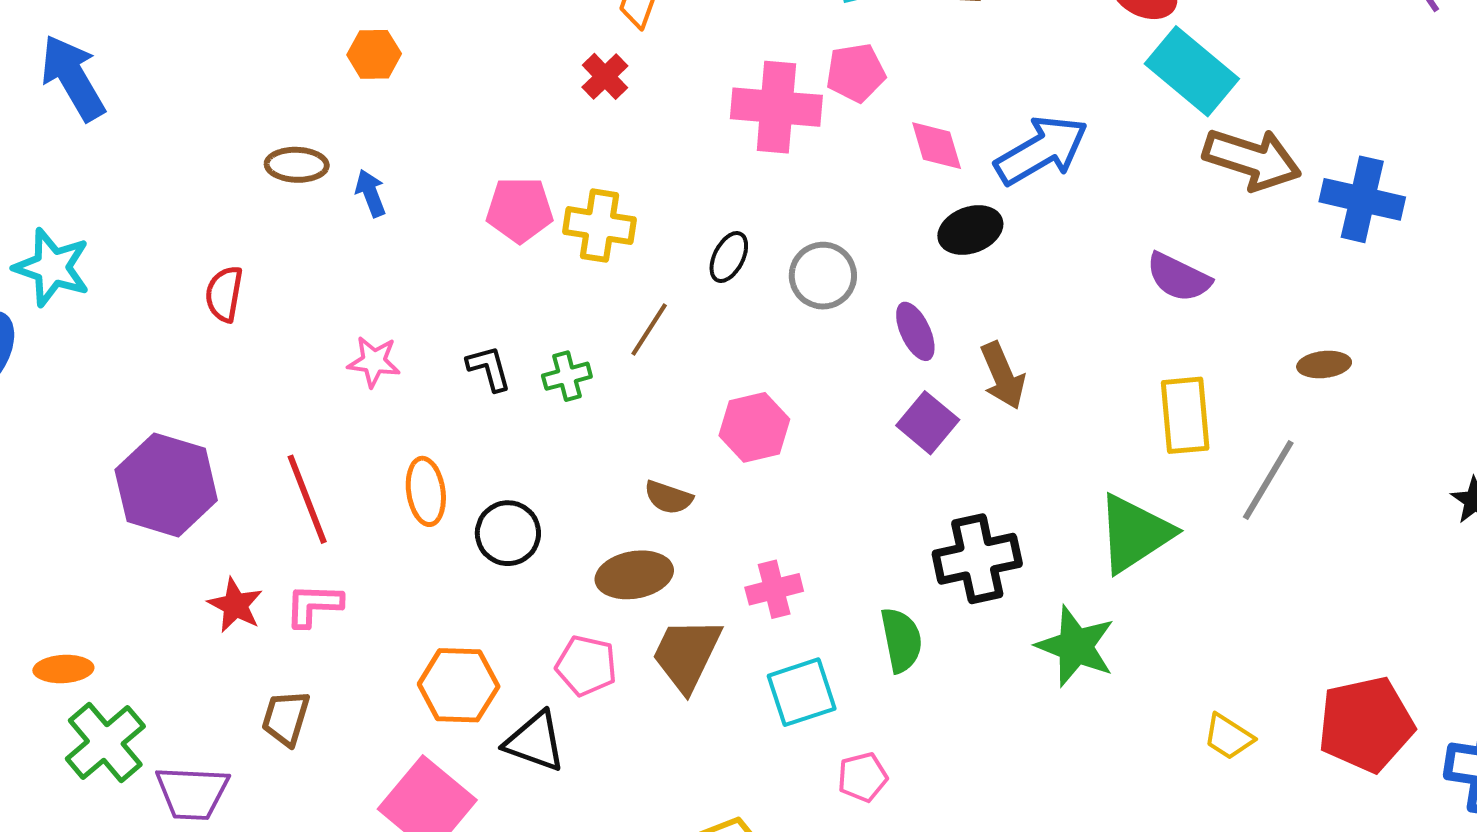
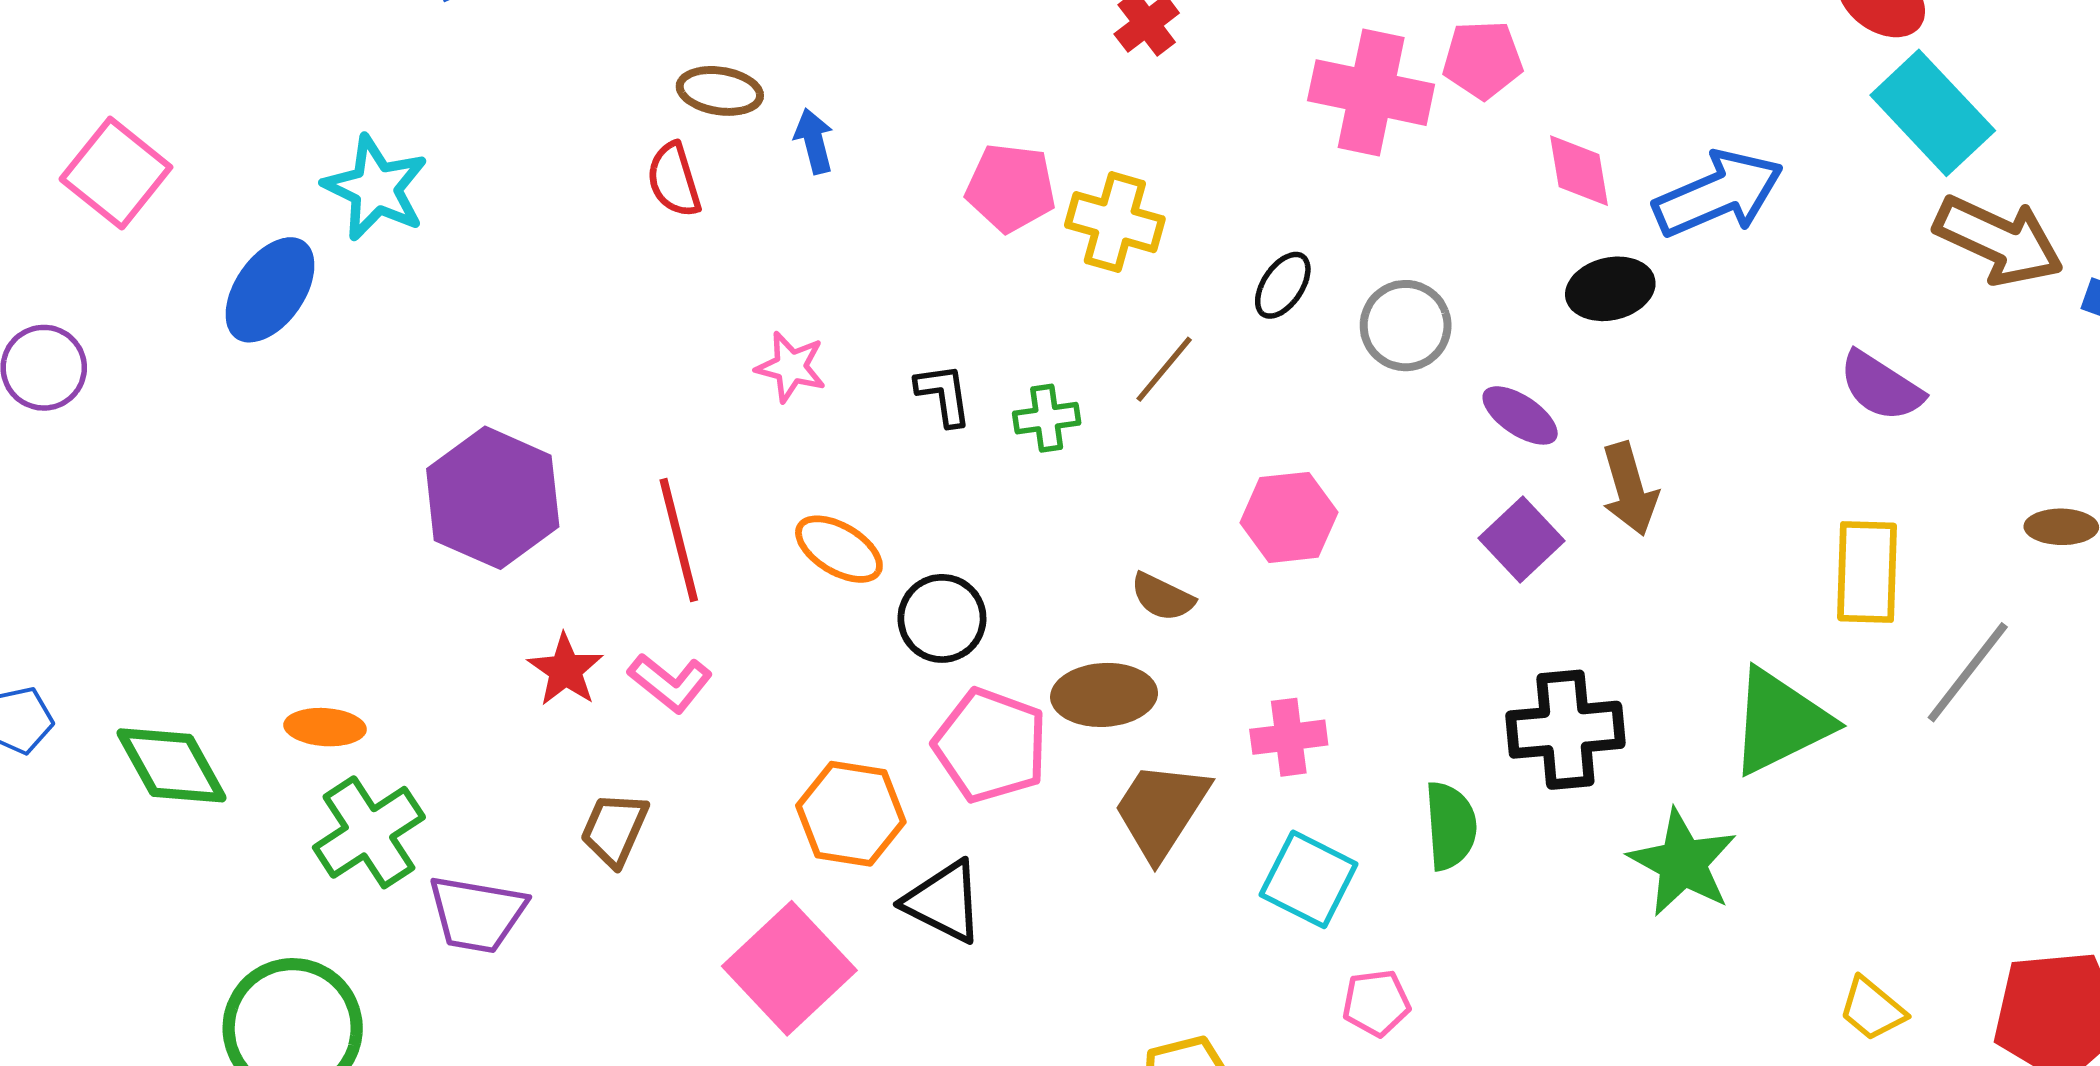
red semicircle: (224, 294) -> (674, 180), moved, turned -34
purple ellipse: (915, 331) -> (1520, 415), turned -38
orange ellipse: (426, 491) -> (839, 549), turned -58
pink L-shape: (314, 605) -> (670, 683), turned -150
pink pentagon: (586, 666) -> (991, 745), moved, size x1.4
cyan square: (802, 692) -> (1309, 879), turned 38

